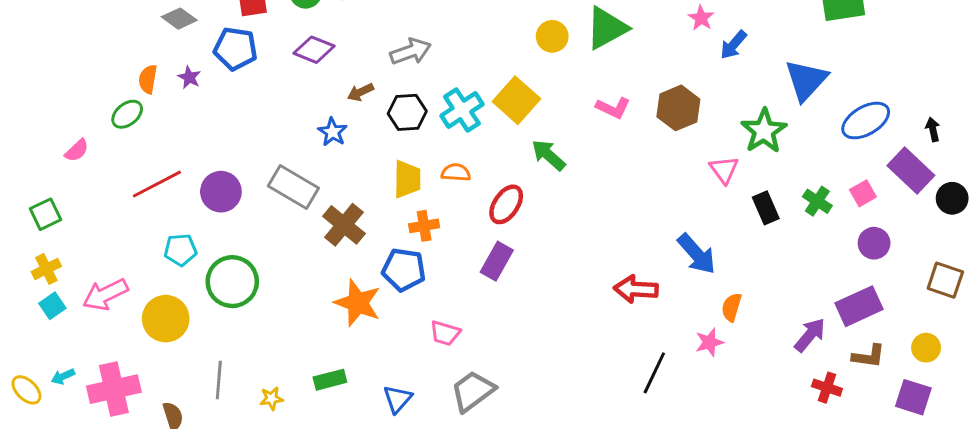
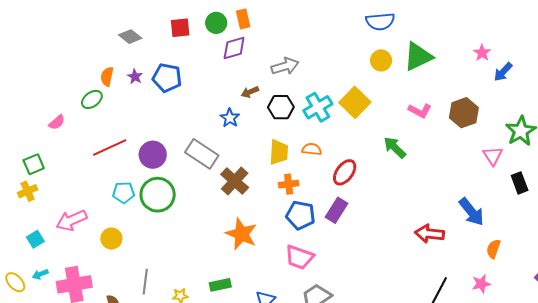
blue pentagon: (235, 49) -> (167, 78), moved
purple diamond: (314, 50) -> (234, 48), moved, turned -40
green arrow: (548, 155) -> (395, 147), moved
yellow cross: (46, 269) -> (28, 191), moved
blue pentagon: (404, 270) -> (300, 215), moved
green circle: (232, 282) -> (158, 195), moved
cyan square: (52, 306) -> (35, 239), moved
yellow circle: (166, 319) -> (111, 239), size x0.7
pink trapezoid: (445, 333) -> (299, 257), size x1.4
pink star: (709, 342) -> (481, 284), moved

